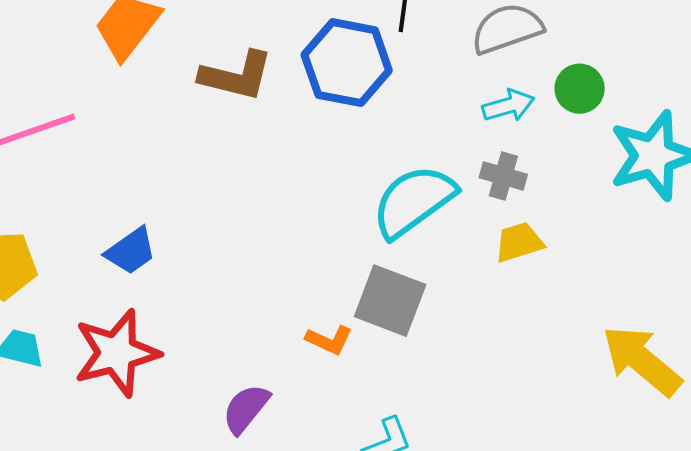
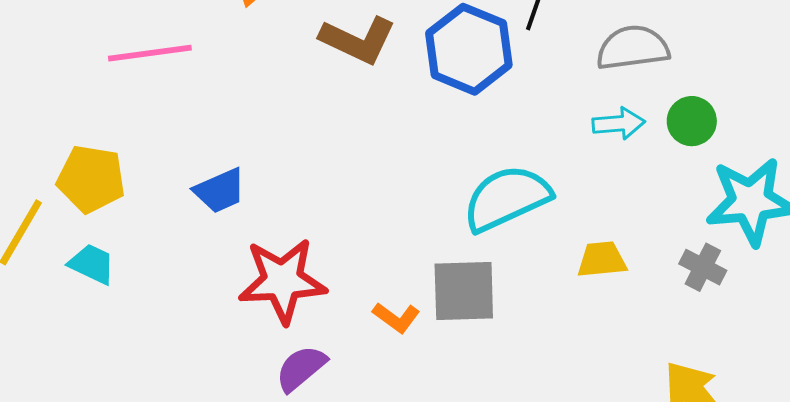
gray cross: (503, 176) -> (703, 267), moved
gray square: (390, 301) -> (464, 291), turned -34
red star: (117, 353) -> (282, 281), moved

